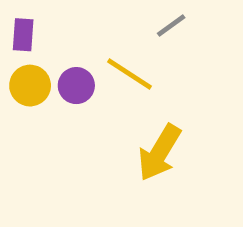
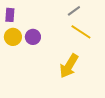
yellow line: (129, 74) -> (81, 32), moved

